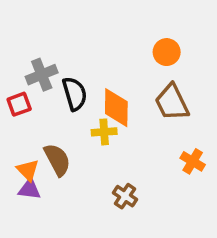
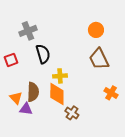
gray cross: (42, 75) -> (28, 31), moved
orange diamond: (116, 108) -> (57, 94), moved
brown semicircle: (57, 160) -> (33, 92), turned 30
purple triangle: (30, 189) -> (26, 109), moved

